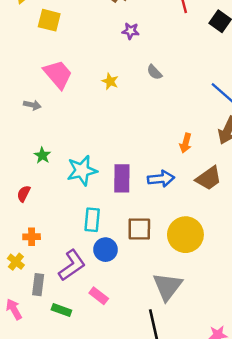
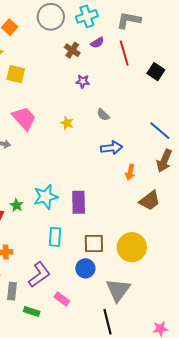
green star: (42, 155) -> (17, 205), moved
blue arrow: (161, 179) -> (112, 148), moved
blue circle: (106, 250) -> (85, 268), moved

